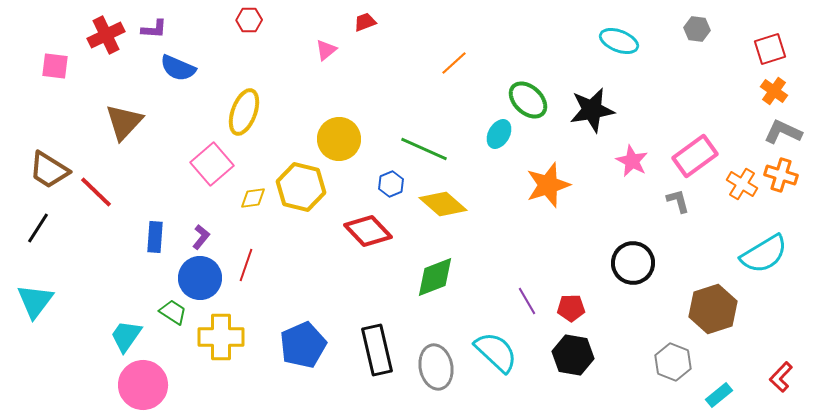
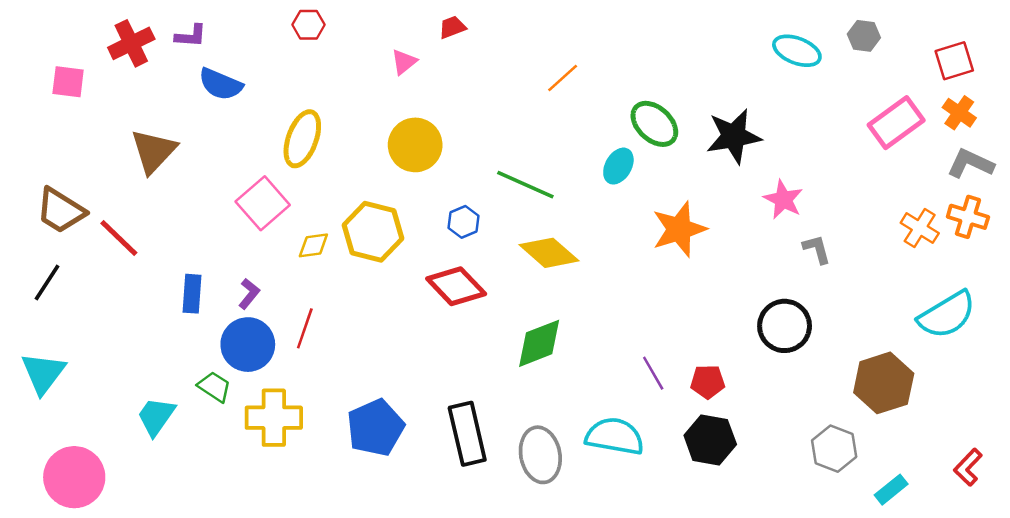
cyan ellipse: (619, 41) -> (797, 51), moved
yellow circle: (339, 139) -> (415, 145), moved
pink rectangle: (695, 156) -> (896, 123), moved
blue hexagon: (391, 184) -> (463, 222), moved
gray L-shape: (678, 201) -> (817, 249), moved
cyan semicircle: (496, 352) -> (615, 436), turned -33
pink circle: (143, 385) -> (74, 477), moved

